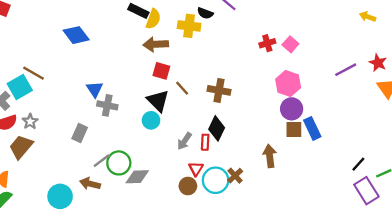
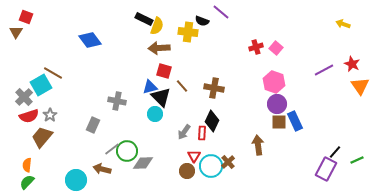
blue triangle: (95, 89) -> (150, 87), moved, turned 49
purple rectangle: (366, 191) -> (326, 169), moved, turned 60

